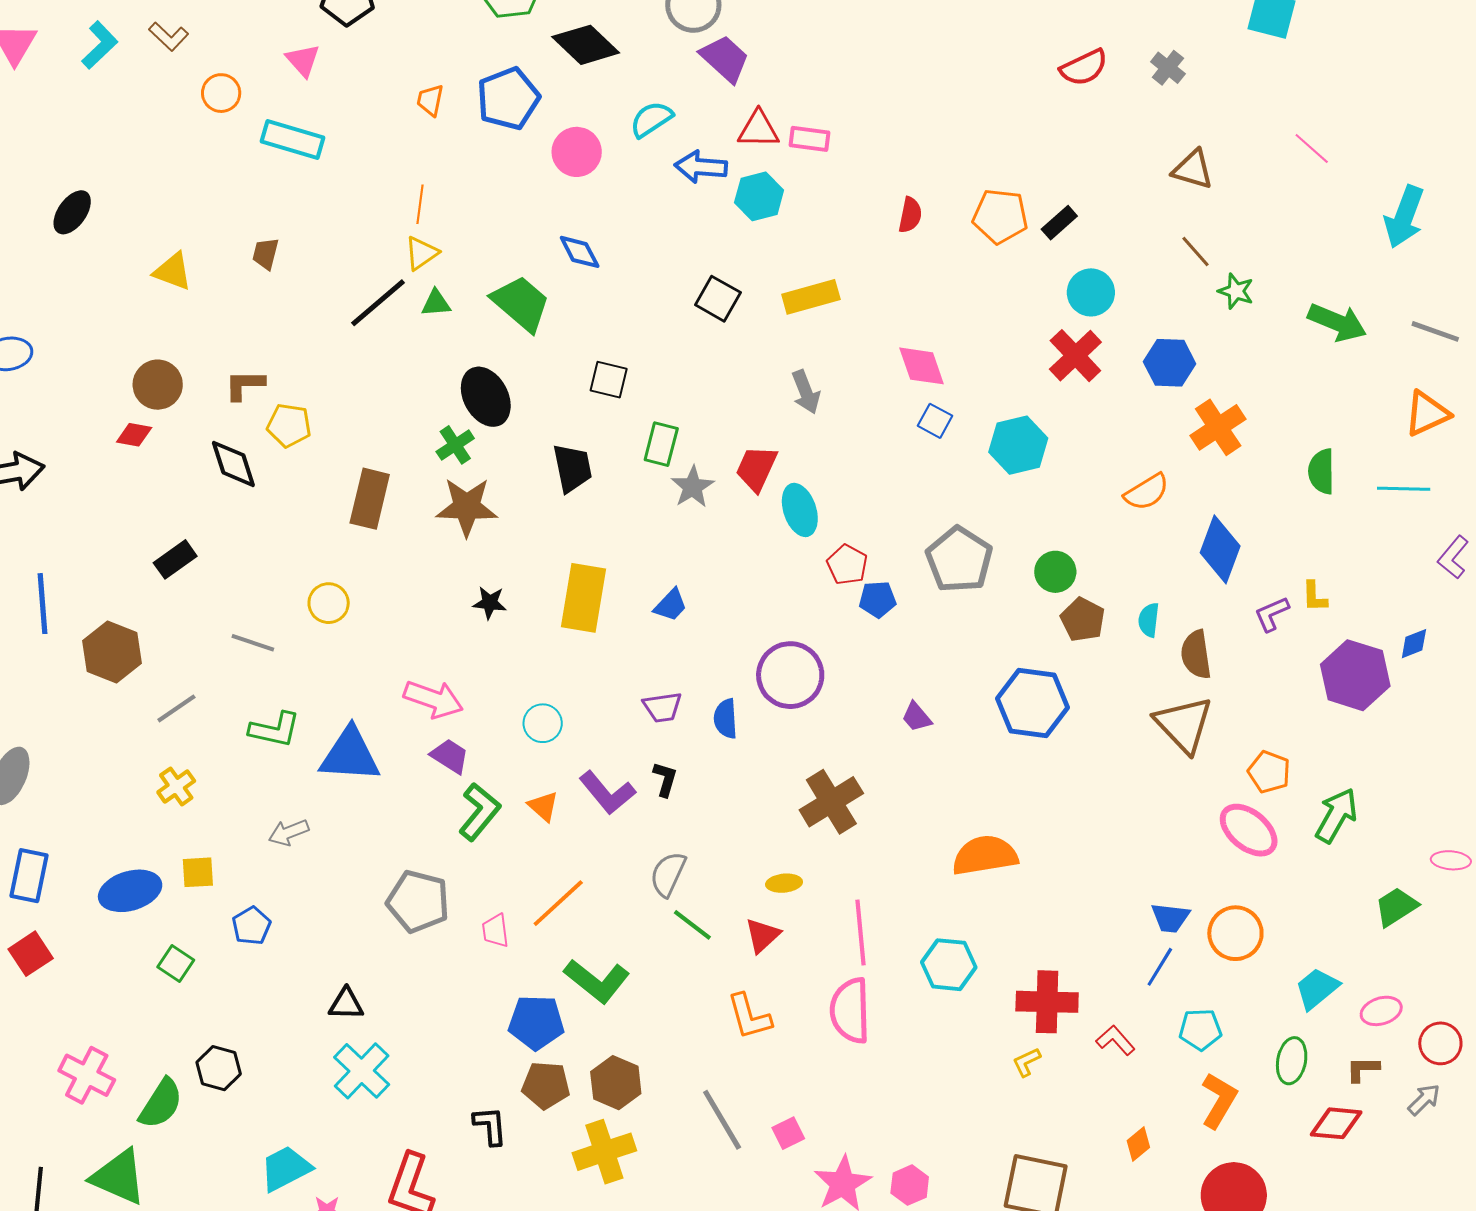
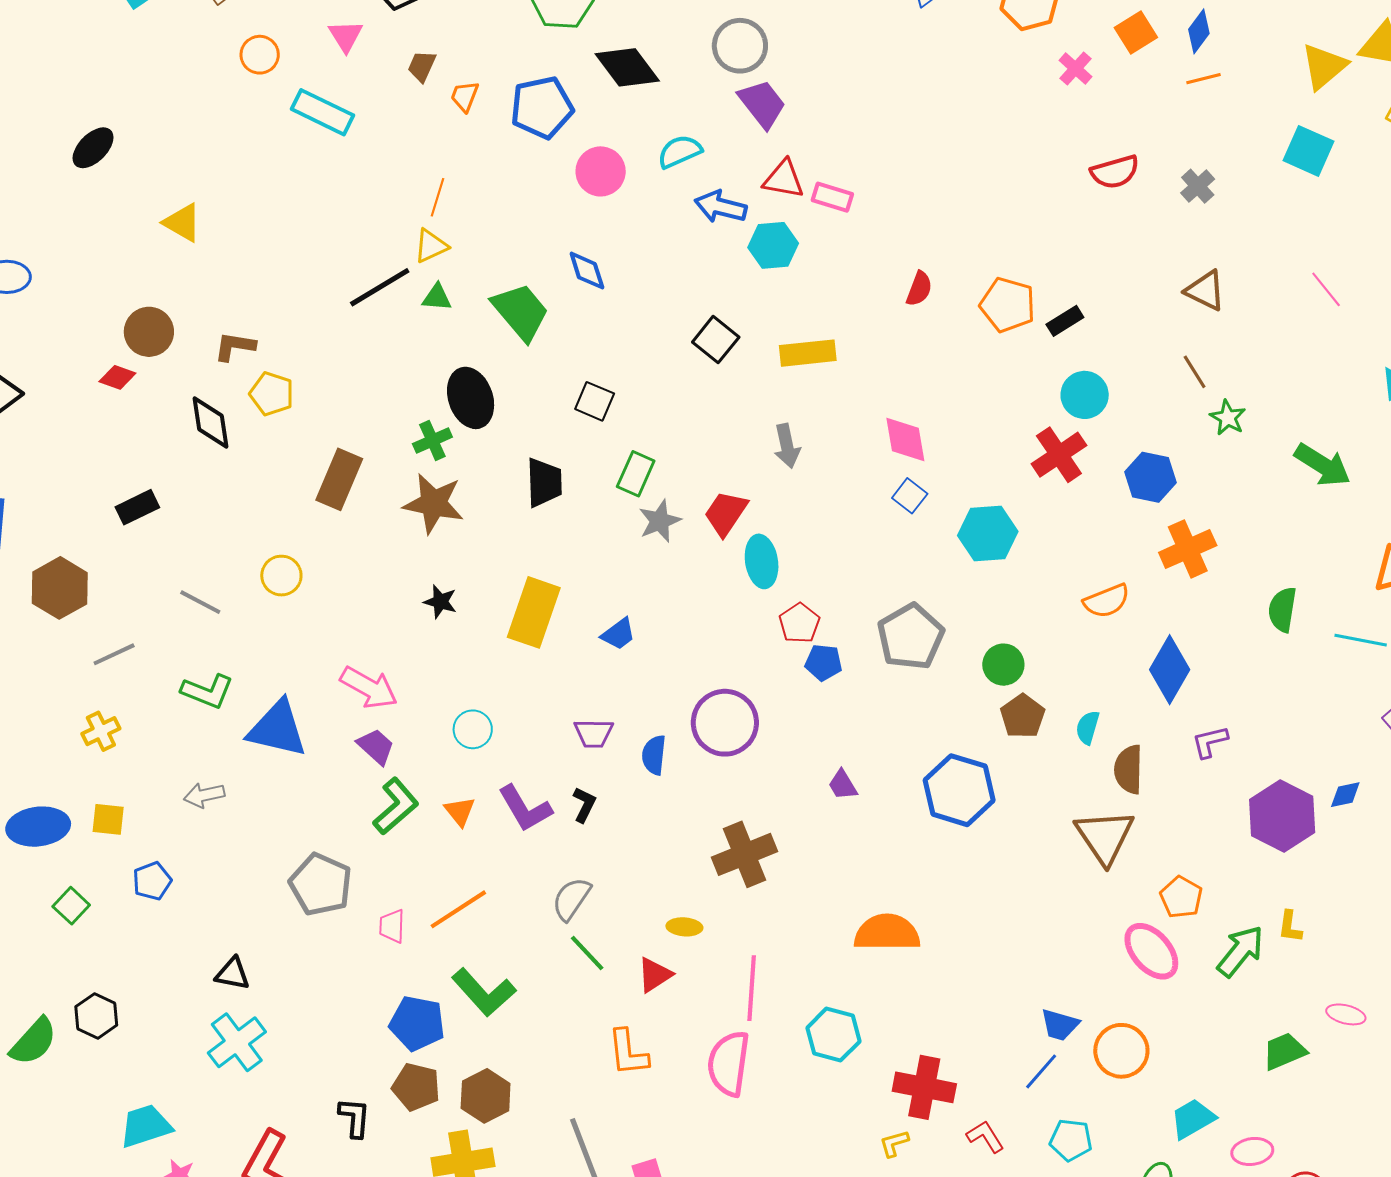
brown trapezoid: (266, 254) -> (422, 66), moved
yellow L-shape: (1315, 596) -> (1290, 927), moved

